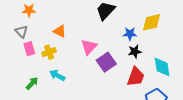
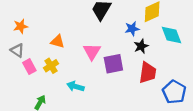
purple square: (106, 62) -> (113, 64), turned 36
cyan diamond: (162, 67) -> (171, 35), moved
cyan arrow: (57, 75) -> (75, 86), moved

